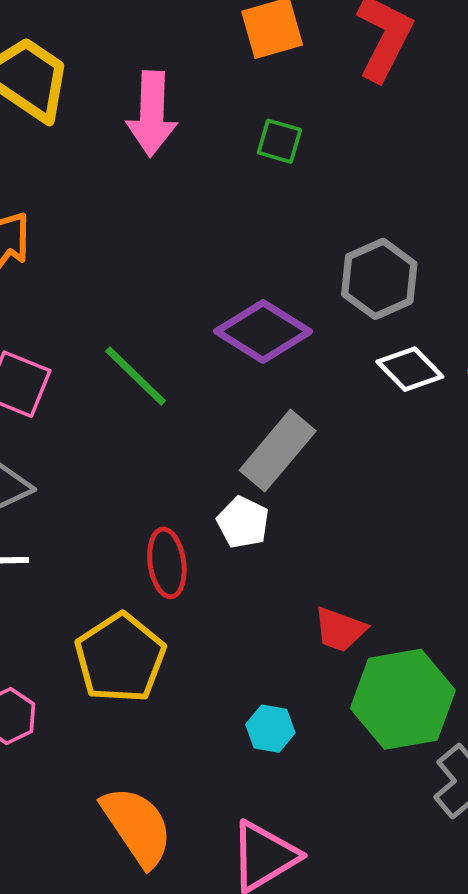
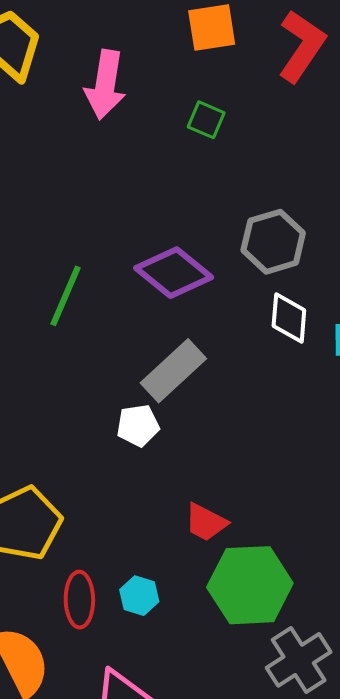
white diamond: (410, 369) -> (289, 318), turned 42
green line: (136, 376) -> (66, 296), turned 62
white pentagon: (243, 522) -> (138, 426), turned 30
red ellipse: (167, 563) -> (79, 600), moved

